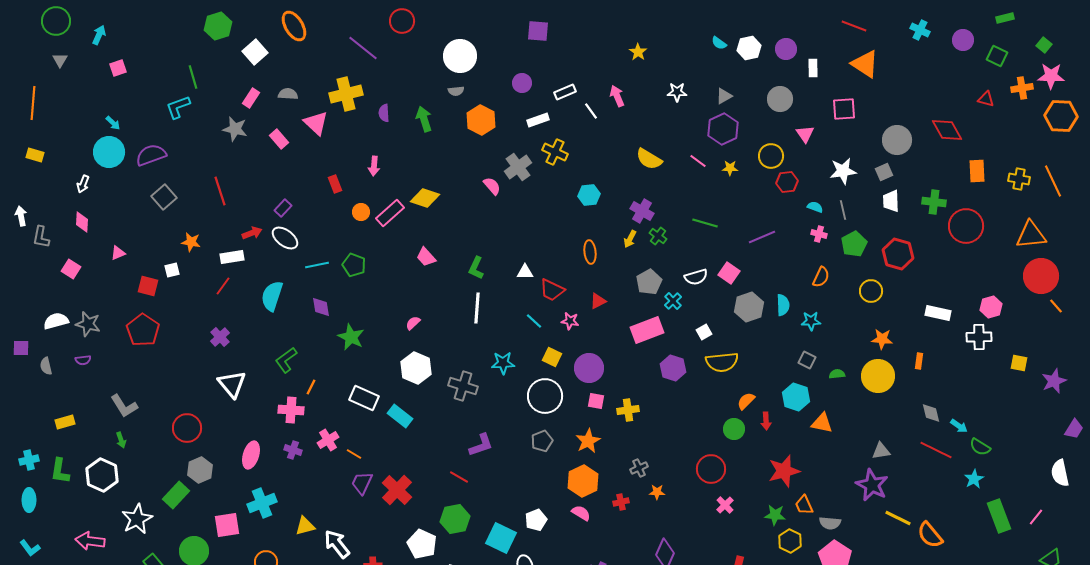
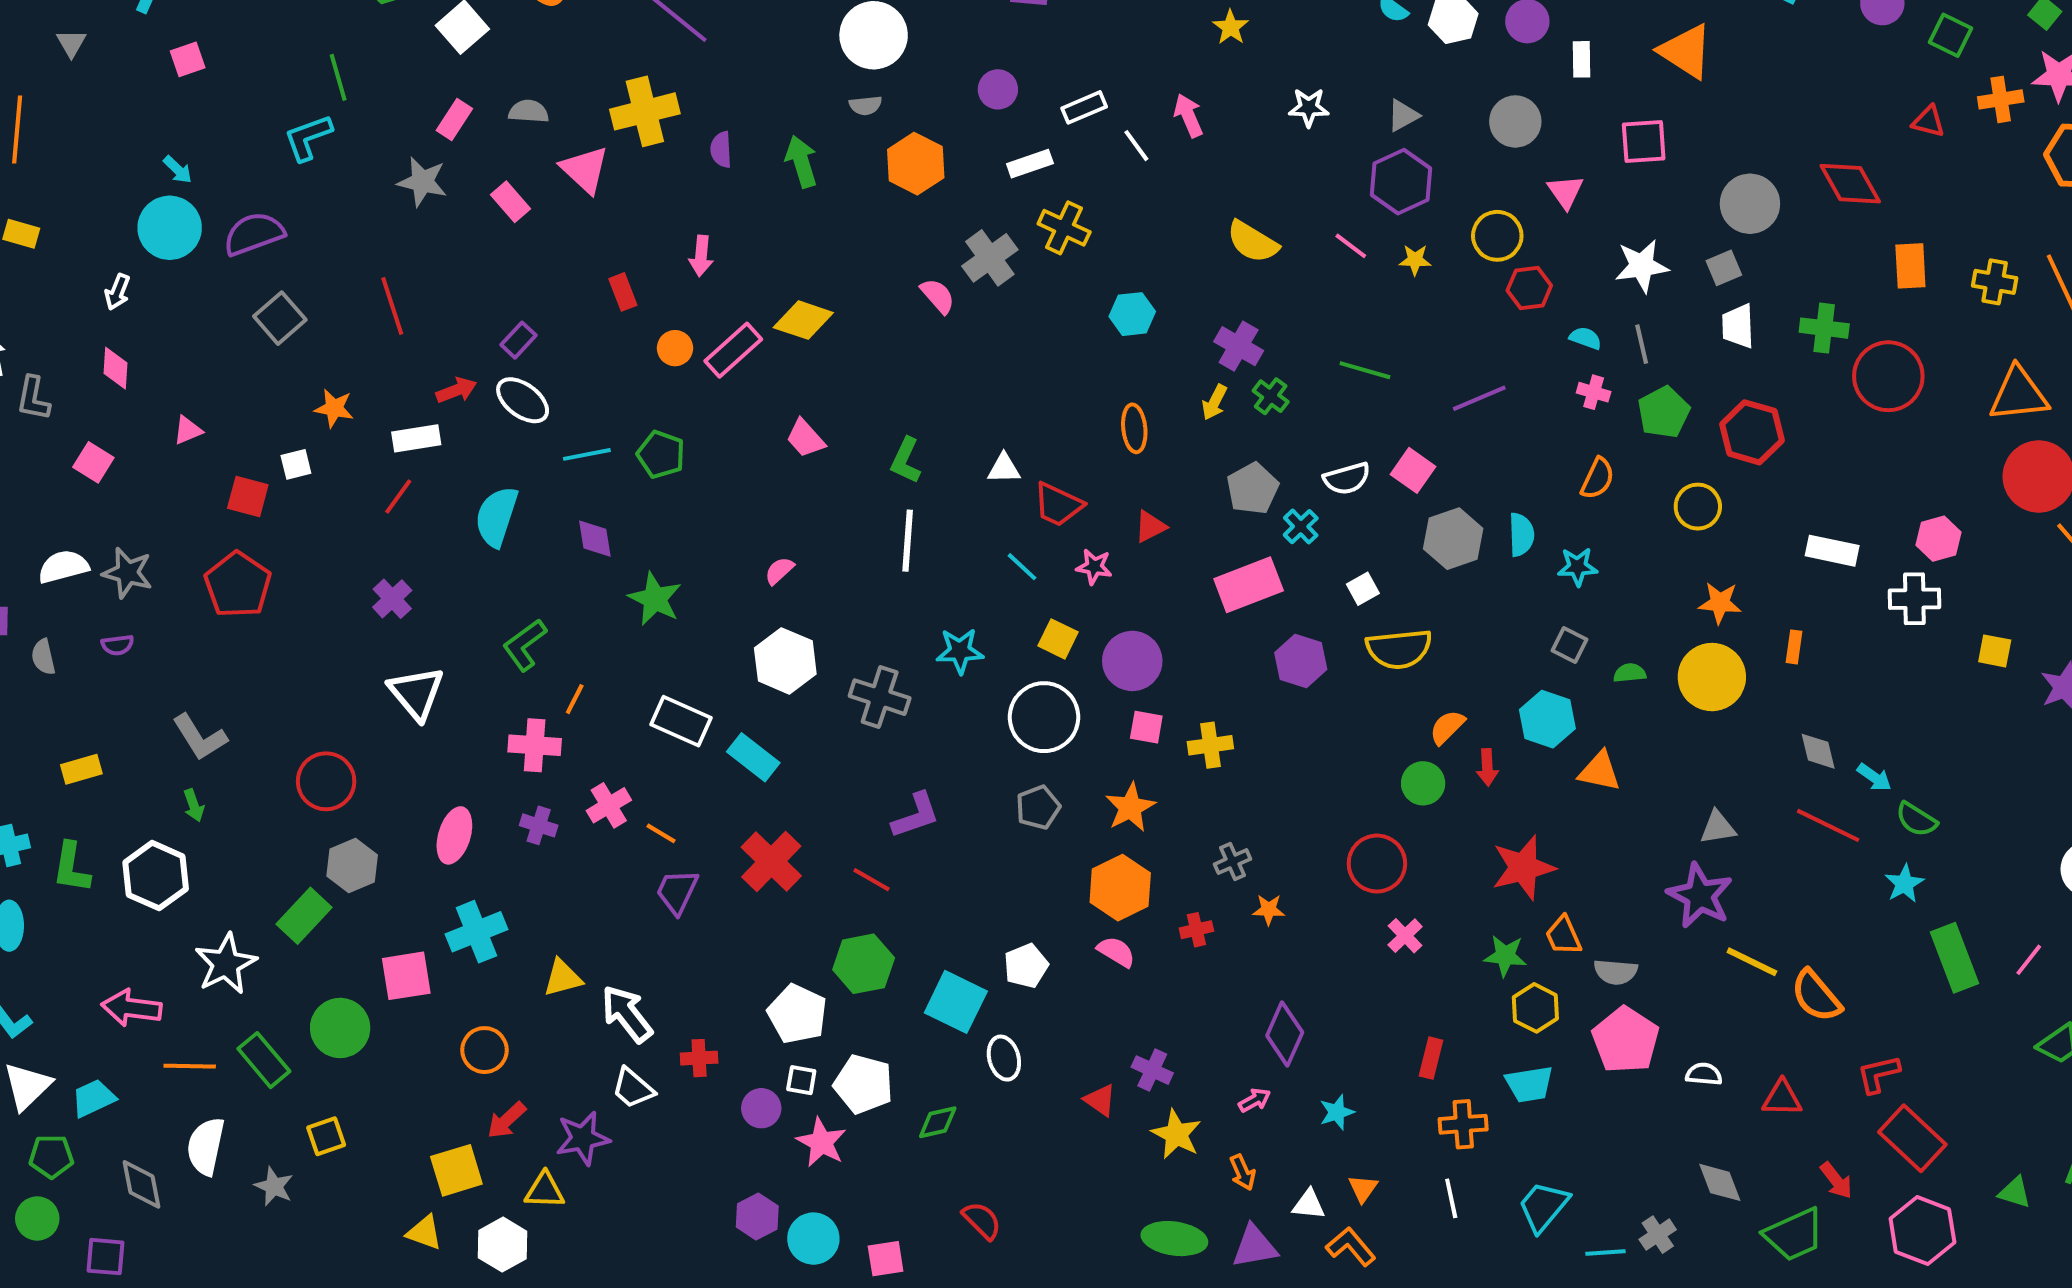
red cross: (397, 490) -> (771, 862), moved

